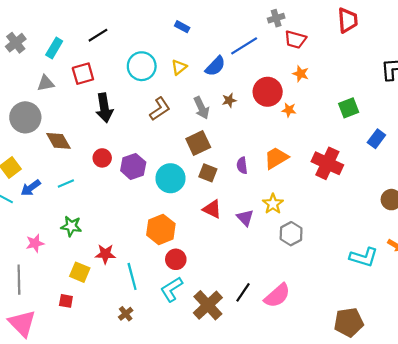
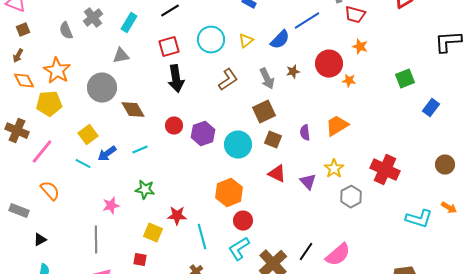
red square: (83, 74) -> (169, 47), moved
red cross: (327, 163) -> (385, 170), moved

